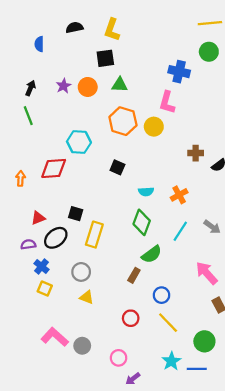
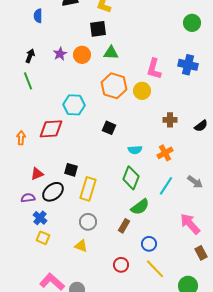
blue cross: (179, 72) -> (188, 65), moved
brown cross: (196, 153) -> (170, 120), moved
gray circle: (81, 272) -> (88, 222), moved

